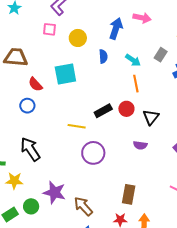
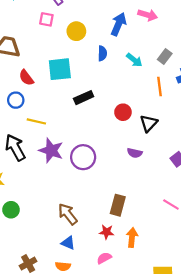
orange line: (136, 84) -> (159, 87), moved
black rectangle: (103, 111) -> (84, 98), moved
yellow line: (77, 126) -> (36, 121), moved
purple star: (54, 193) -> (51, 150), moved

